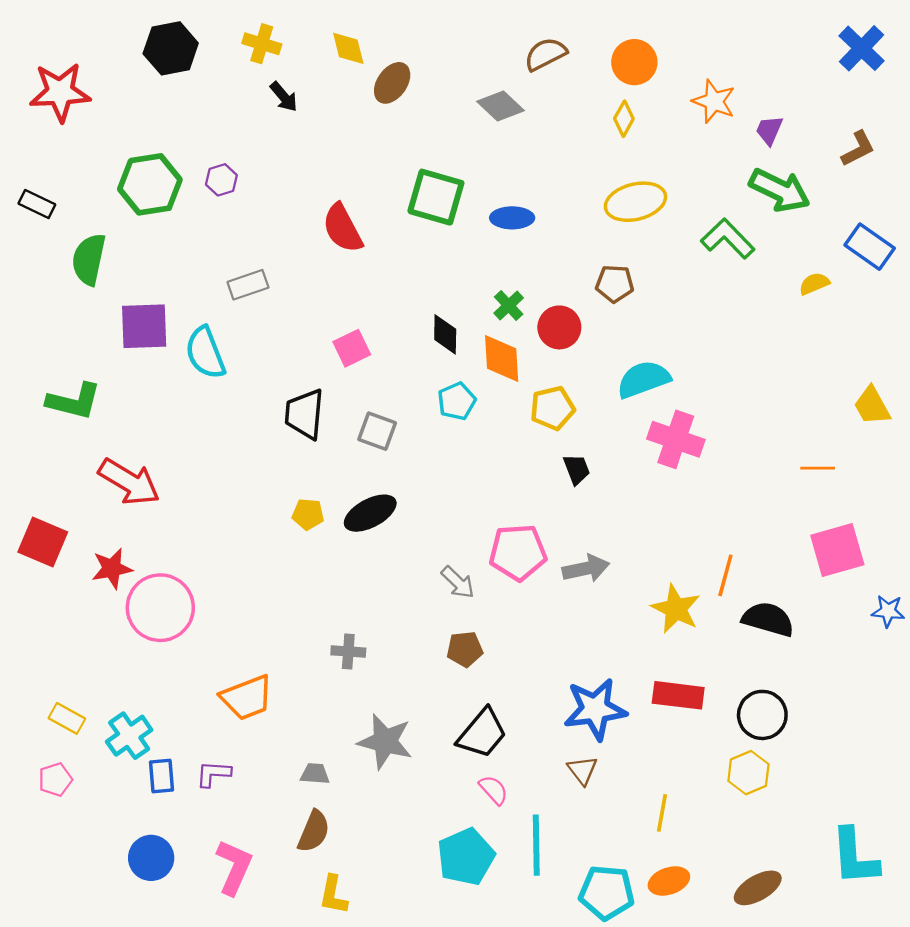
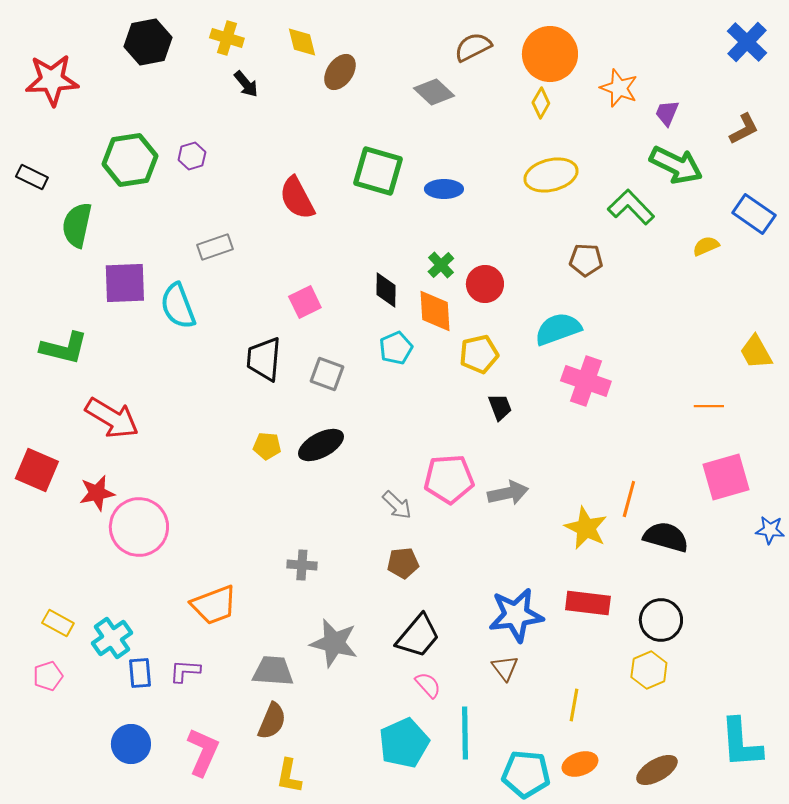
orange circle: (634, 62) -> (550, 54), size x1.4
brown pentagon: (615, 284) -> (586, 260), moved
gray trapezoid: (315, 774) -> (273, 671), size x1.6

